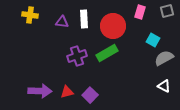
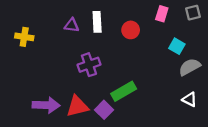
yellow cross: (30, 15) -> (24, 37), moved
red circle: (113, 26) -> (131, 30), size x0.6
green rectangle: (107, 53) -> (124, 91), moved
red triangle: (67, 92) -> (77, 106), size x1.5

